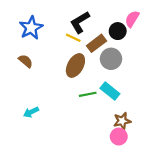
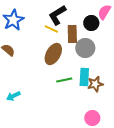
brown rectangle: (97, 43) -> (72, 34), turned -54
cyan rectangle: (110, 91) -> (84, 77), turned 54
brown star: (122, 121) -> (95, 84), moved

